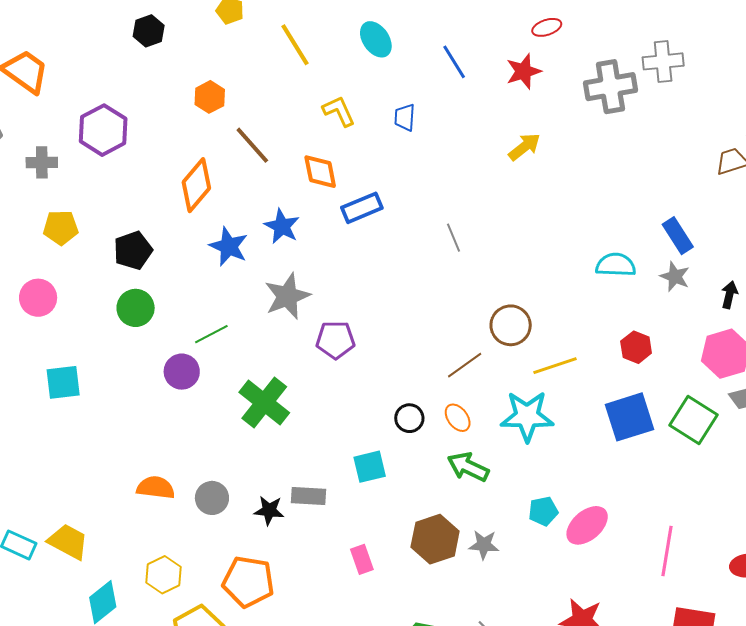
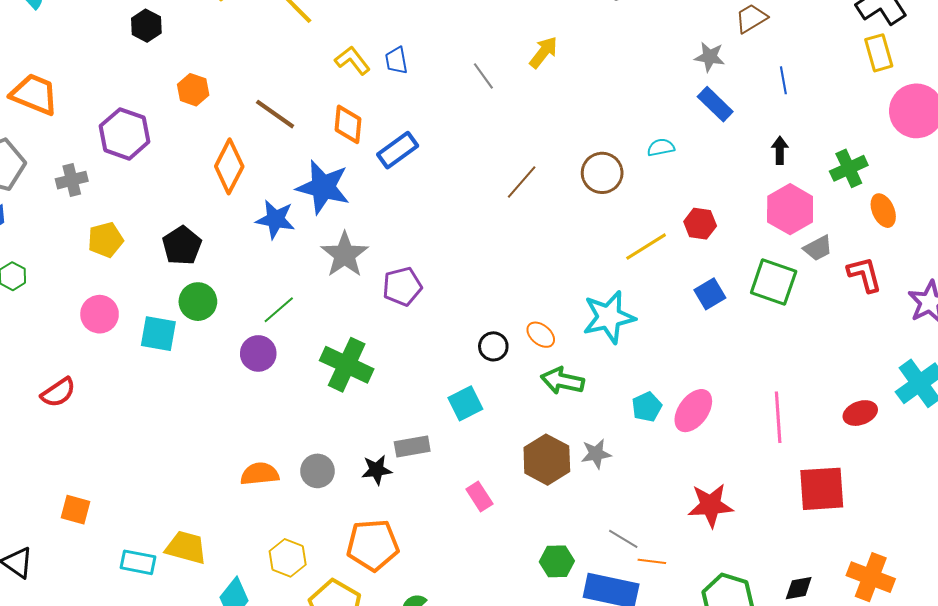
orange hexagon: (210, 97) -> (193, 90), moved
blue trapezoid: (405, 117) -> (396, 60), moved
orange diamond: (320, 172) -> (348, 124), turned 30
blue star: (282, 226) -> (323, 187), size x1.5
gray line: (454, 238) -> (483, 76), moved
cyan semicircle: (616, 265) -> (661, 147), size x0.7
gray star: (675, 277) -> (710, 57), moved
brown circle: (511, 325) -> (602, 173), moved
brown line: (465, 365) -> (522, 182), moved
yellow line: (555, 366) -> (646, 247), moved
cyan square: (63, 382) -> (158, 334), moved, turned 30
blue square: (629, 417) -> (710, 294), size x0.6

